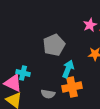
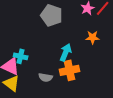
gray pentagon: (54, 45) -> (52, 15), moved, turned -30

